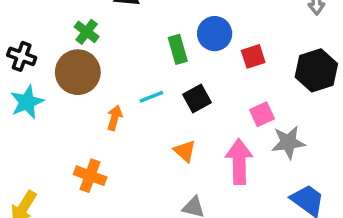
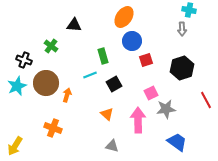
blue circle: (215, 34) -> (132, 41), moved
black cross: (22, 56) -> (24, 60), moved
brown circle: (78, 72) -> (46, 83), moved
cyan line: (151, 97) -> (90, 75), moved

